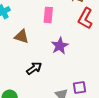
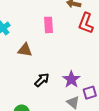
purple star: (60, 46) -> (71, 79), moved

